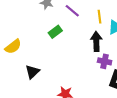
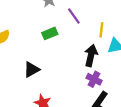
black triangle: (32, 72) -> (32, 69), moved

